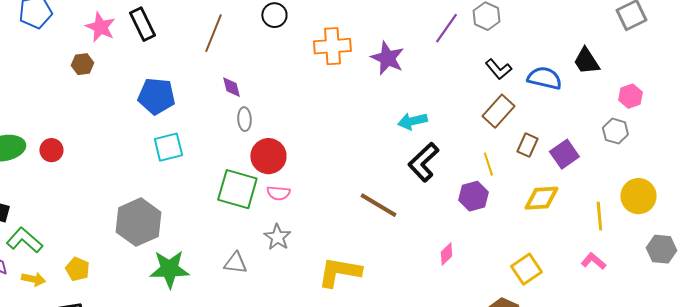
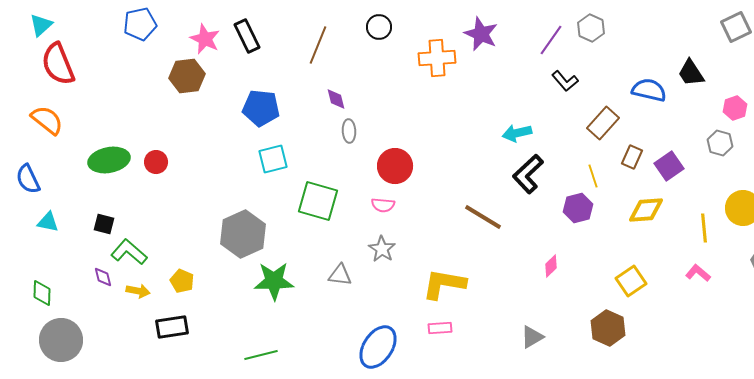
purple star: (387, 58) -> (481, 34), moved
brown hexagon: (82, 64) -> (187, 76), size x1.6
black L-shape: (498, 69) -> (565, 81), moved
red circle: (268, 156) -> (395, 166), moved
green square: (237, 189) -> (318, 201), moved

